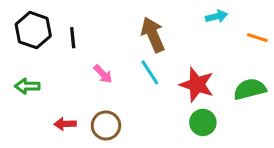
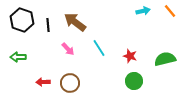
brown arrow: (153, 35) -> (75, 22), moved, turned -30
orange line: (257, 38) -> (170, 11), moved, turned 32
red star: (197, 85) -> (130, 56), size x0.6

